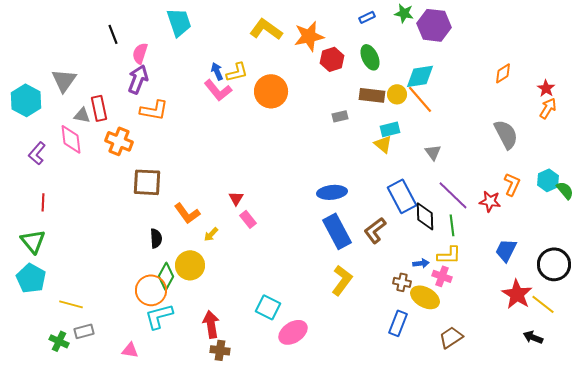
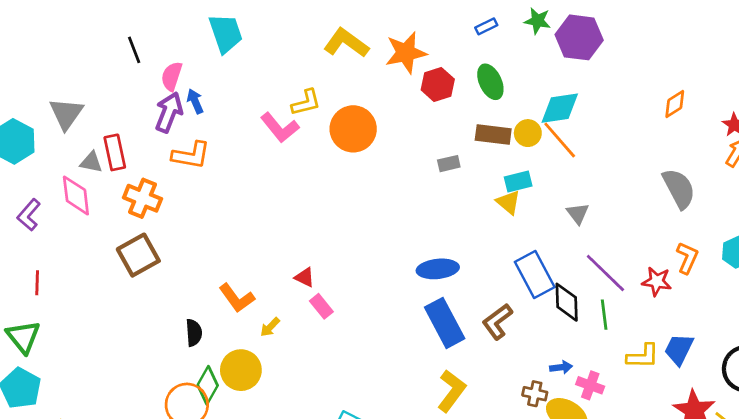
blue arrow: (217, 71) -> (195, 101), moved
brown square: (147, 182) -> (138, 255), moved, turned -32
red triangle: (236, 198) -> (305, 277), turned -35
yellow L-shape: (449, 255) -> (643, 356), moved

